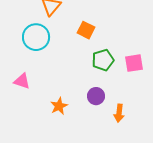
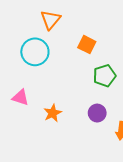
orange star: (59, 106) -> (53, 113), moved

